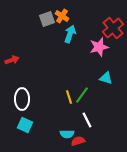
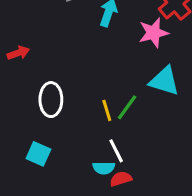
cyan triangle: (106, 78) -> (164, 81), size x1.5
white ellipse: (22, 99) -> (51, 100), moved
white line: (87, 120) -> (116, 151), moved

